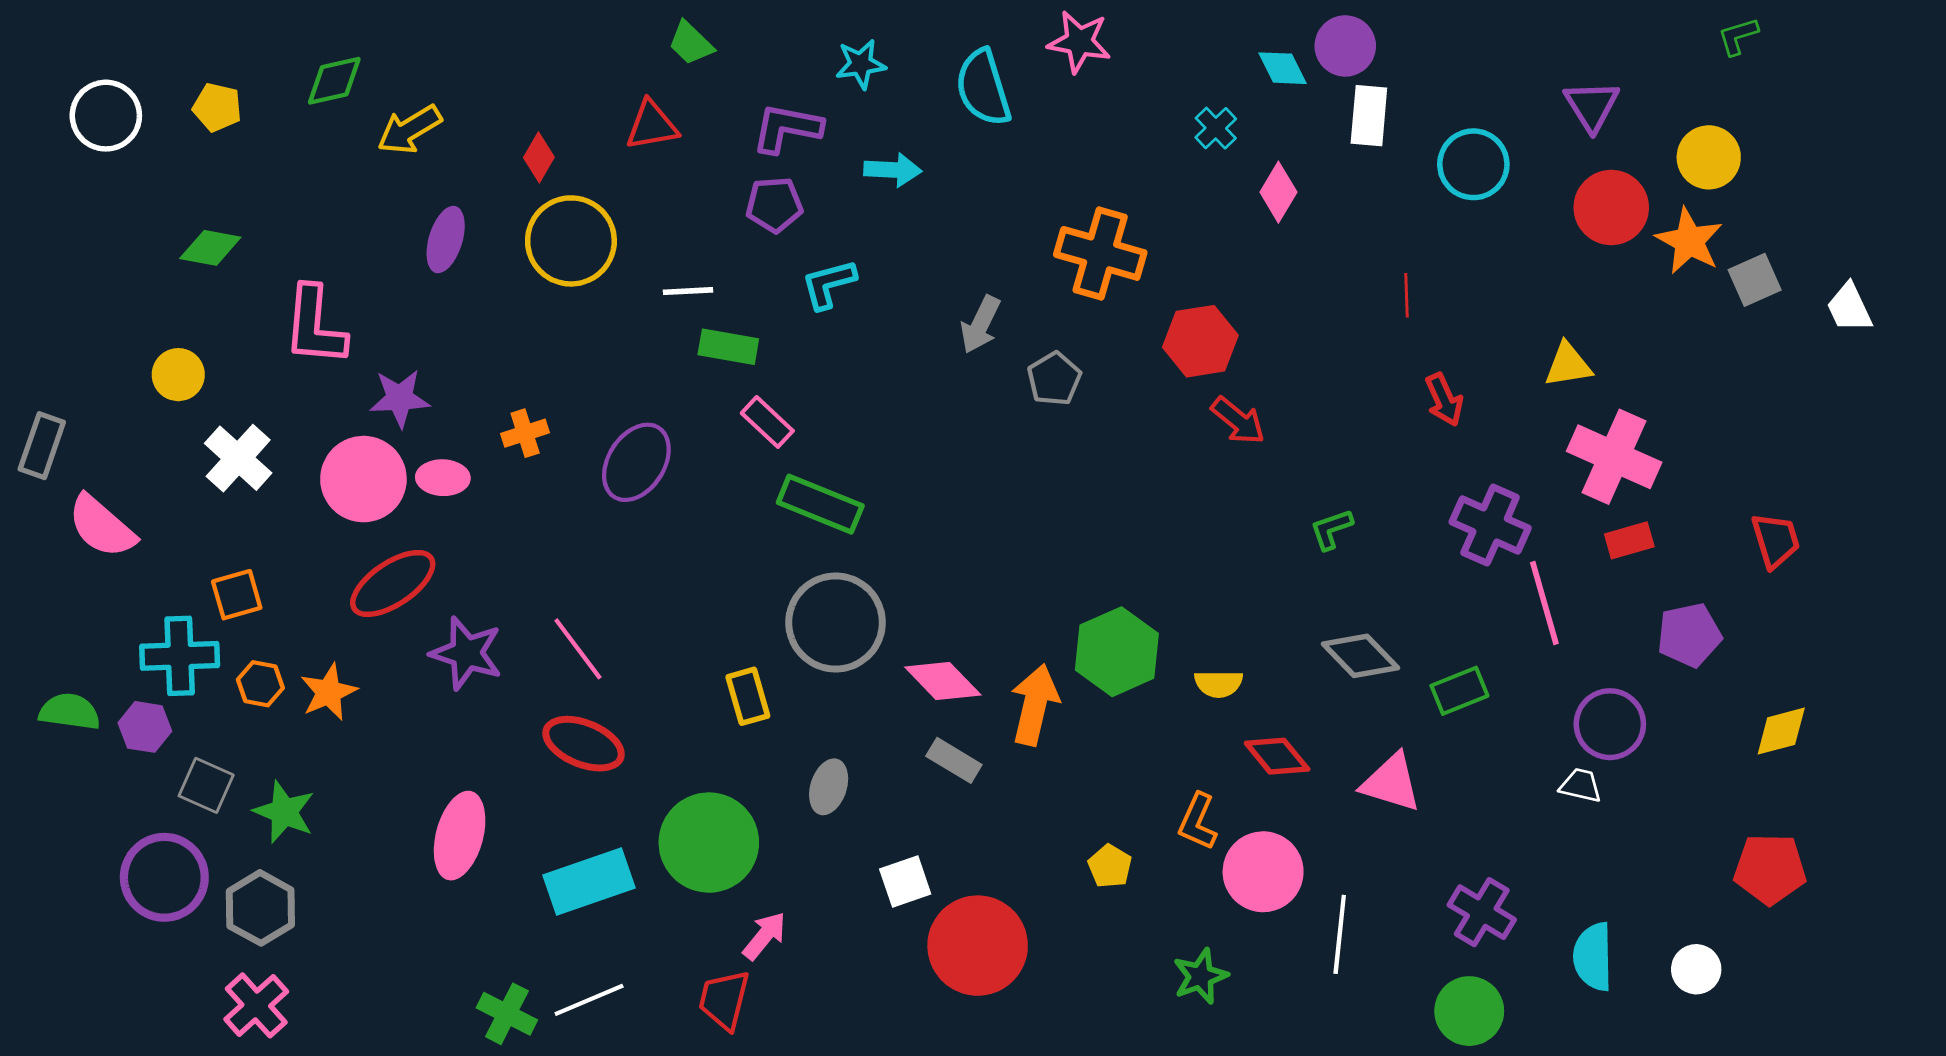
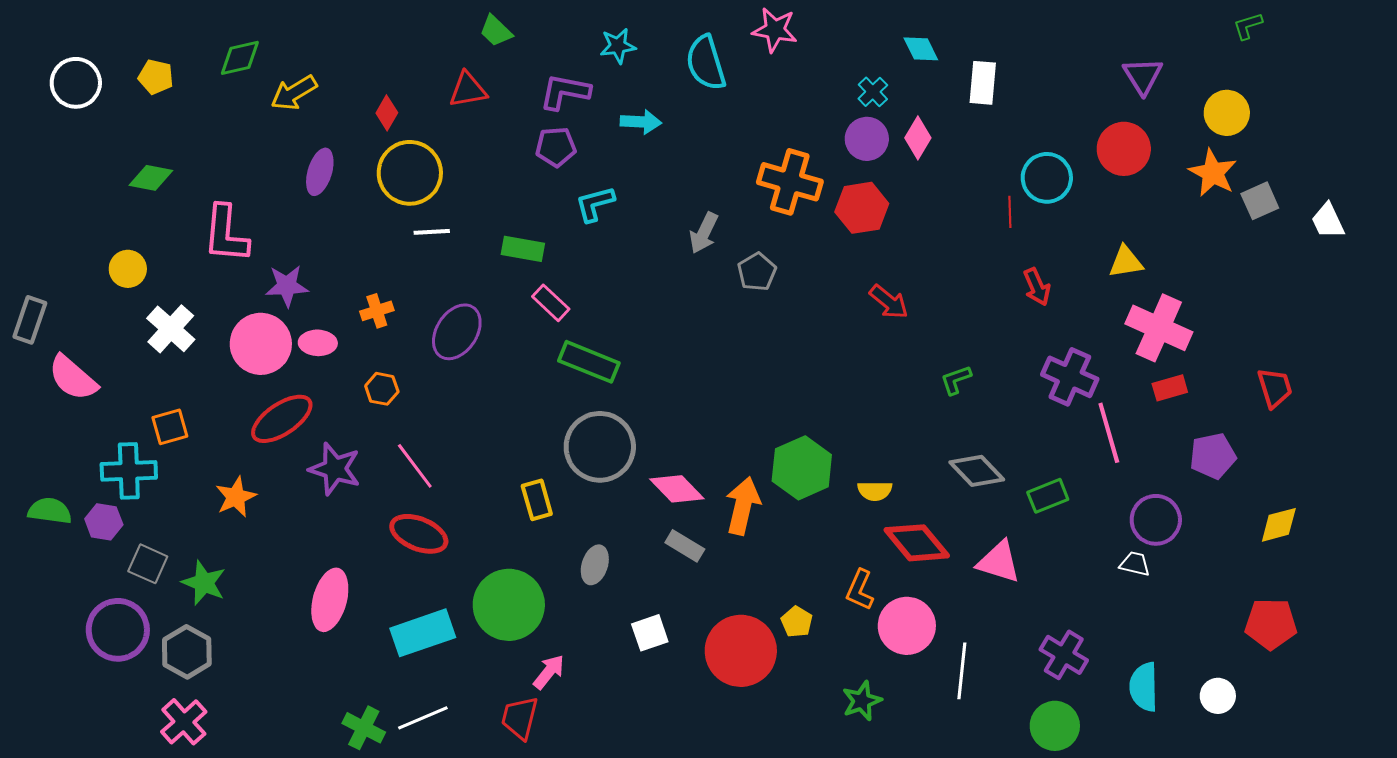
purple circle: (1345, 46) -> (867, 139), moved
cyan circle: (1473, 164) -> (1047, 178), moved
red circle: (1611, 207) -> (1124, 149), moved
white line: (688, 291) -> (432, 232), moved
red hexagon: (1200, 341) -> (862, 208), moved
orange hexagon: (260, 684) -> (382, 389), moved
red diamond: (1277, 756) -> (917, 543), size x1.4
red circle: (978, 946) -> (741, 651), moved

